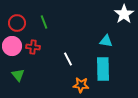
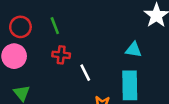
red cross: (33, 47) -> (61, 55), moved

